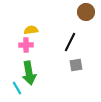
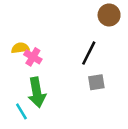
yellow semicircle: (31, 30) -> (20, 48), moved
pink cross: (26, 45) -> (33, 57), turned 32

